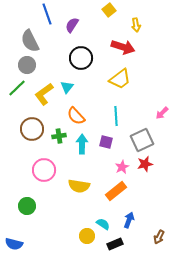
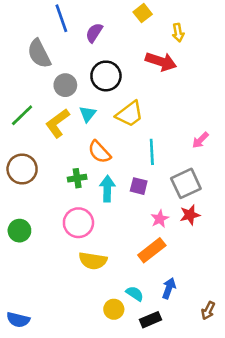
gray circle: (27, 65) -> (65, 85), moved
yellow trapezoid: (120, 79) -> (130, 114), moved
pink arrow: (162, 113) -> (200, 140), moved
brown circle: (32, 129) -> (22, 169), moved
pink circle: (44, 170) -> (78, 223), moved
yellow semicircle: (79, 186) -> (93, 261), moved
green circle: (27, 206) -> (19, 231), moved

